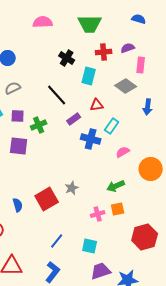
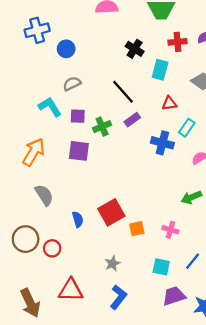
purple rectangle: (74, 119) -> (132, 120), moved
gray star: (72, 188) -> (113, 263), moved
orange square: (118, 209) -> (137, 229), moved
pink cross: (98, 214) -> (171, 230), turned 32
blue line: (57, 241) -> (193, 261), moved

